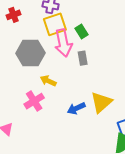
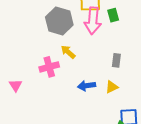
gray rectangle: (83, 58) -> (116, 60), moved
yellow triangle: (101, 102) -> (112, 87), size x0.6

